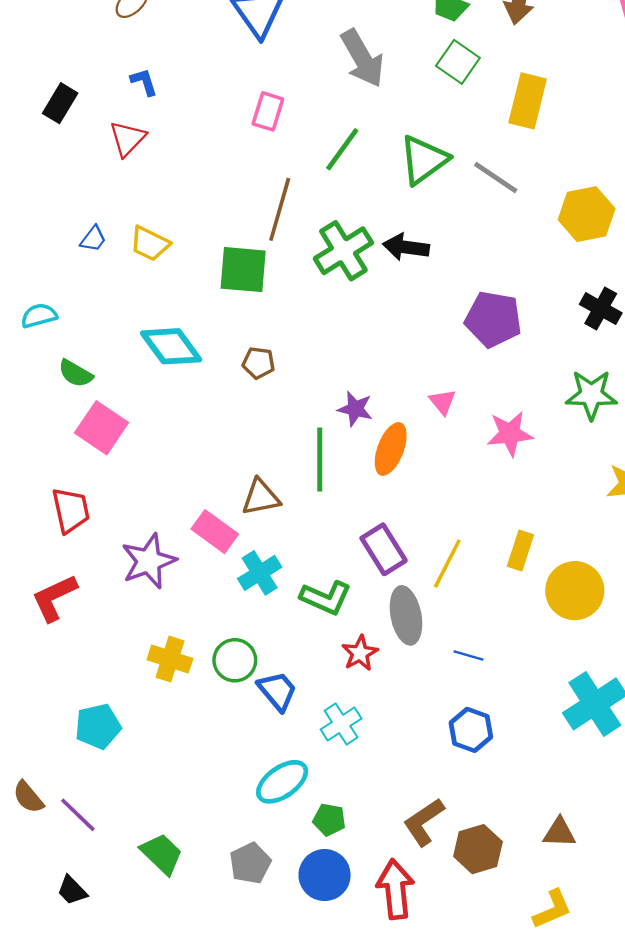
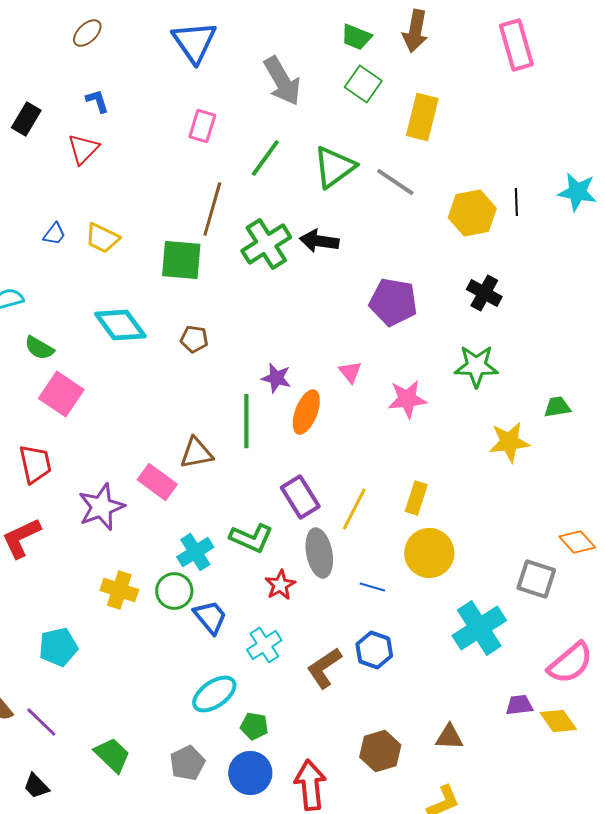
cyan cross: (260, 573) -> (195, 552), moved
yellow circle: (575, 591) -> (429, 553), moved
brown L-shape: (424, 822) -> (324, 668), moved

